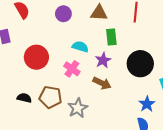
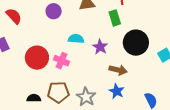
green rectangle: (111, 37) -> (115, 18), moved
pink cross: (72, 69) -> (62, 61), moved
brown arrow: (102, 83) -> (118, 70), moved
blue star: (147, 104) -> (117, 91), moved

